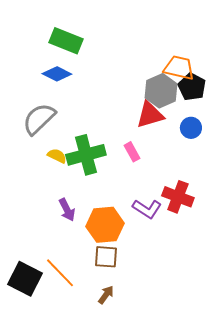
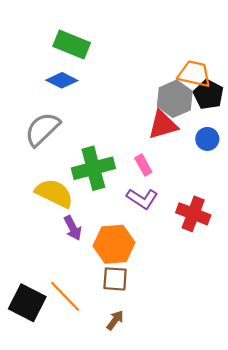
yellow semicircle: (57, 156) -> (54, 193), moved, size x1.8
purple L-shape: (147, 209) -> (142, 199), moved

